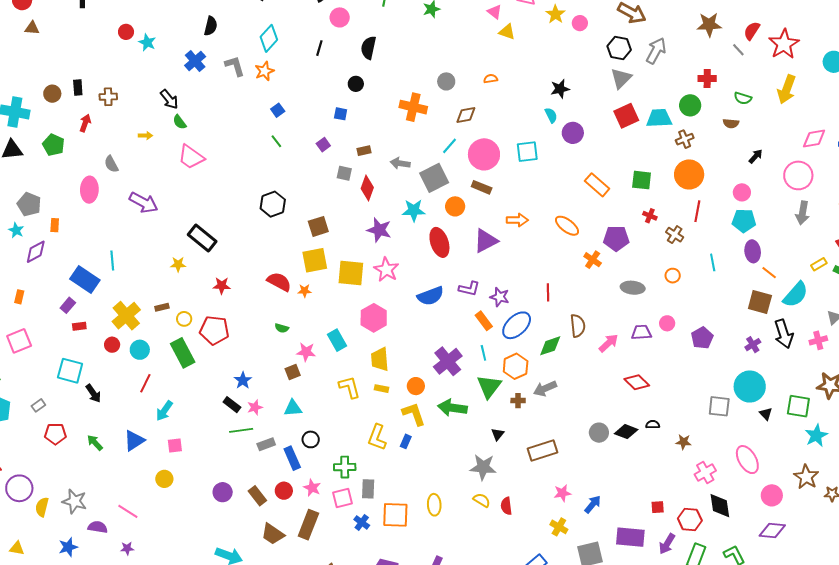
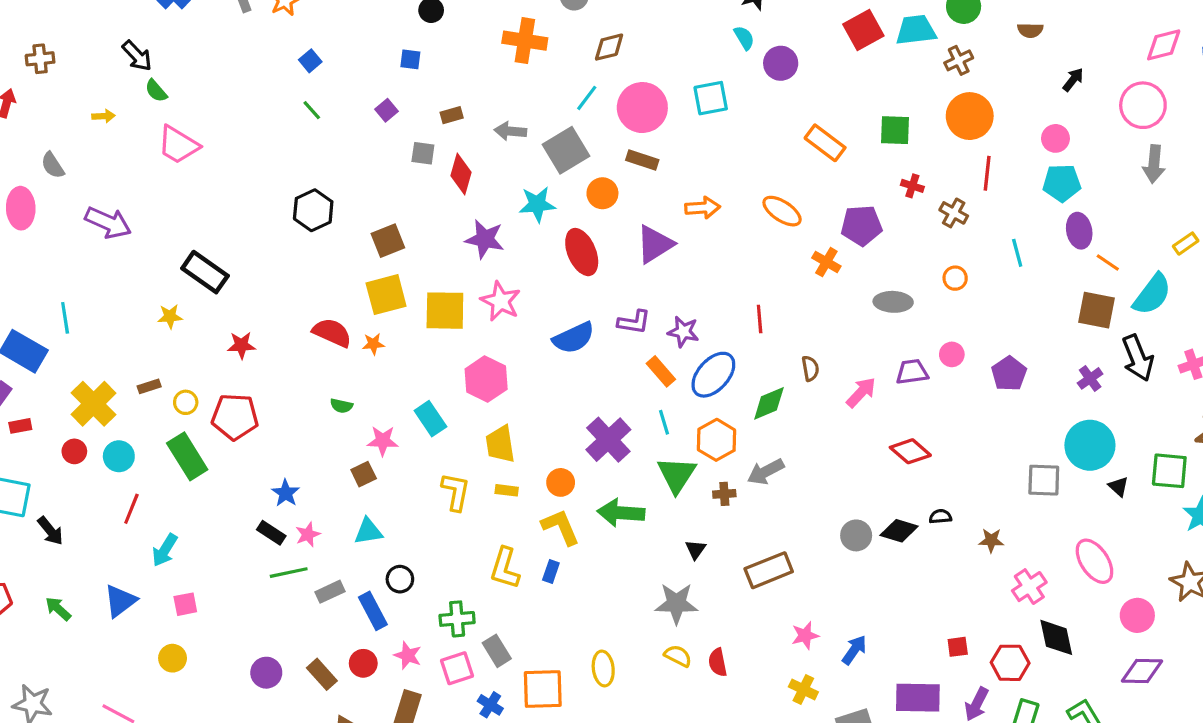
brown semicircle: (578, 326) -> (810, 368), size x0.7
yellow L-shape: (350, 387) -> (456, 492), turned 30
gray rectangle: (368, 489) -> (497, 651), turned -30

